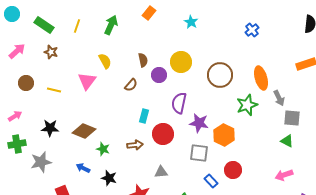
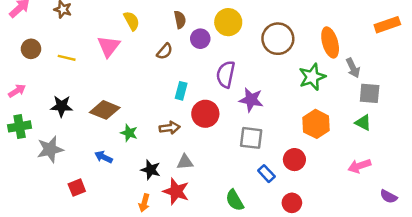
orange hexagon: (224, 135) -> (316, 124), moved
gray triangle: (161, 172) -> (185, 162), moved
black star: (109, 178) -> (151, 170), moved

